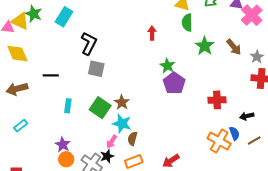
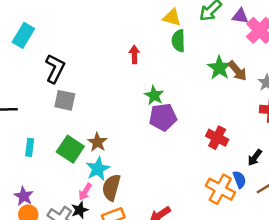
green star: (205, 46) -> (219, 68), moved
purple pentagon: (174, 83) -> (163, 117), turned 30
red cross: (217, 100) -> (217, 138), turned 30
black arrow: (247, 116) -> (255, 157), turned -40
cyan star: (122, 124) -> (98, 169), turned 30
brown semicircle: (132, 139) -> (111, 188), size x1.5

